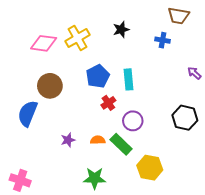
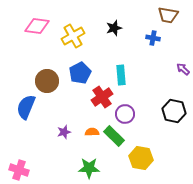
pink diamond: (44, 43) -> (37, 26), moved
blue pentagon: (98, 76) -> (80, 73), moved
red cross: (108, 103) -> (102, 97), size x1.5

